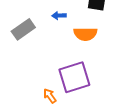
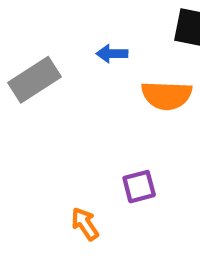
purple square: (74, 77) -> (139, 187), size x0.5

